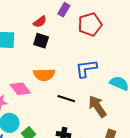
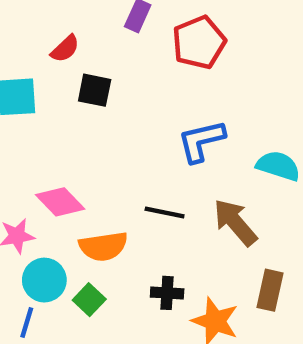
red semicircle: (40, 22) -> (65, 49), moved
orange semicircle: (44, 75) -> (103, 246), moved

